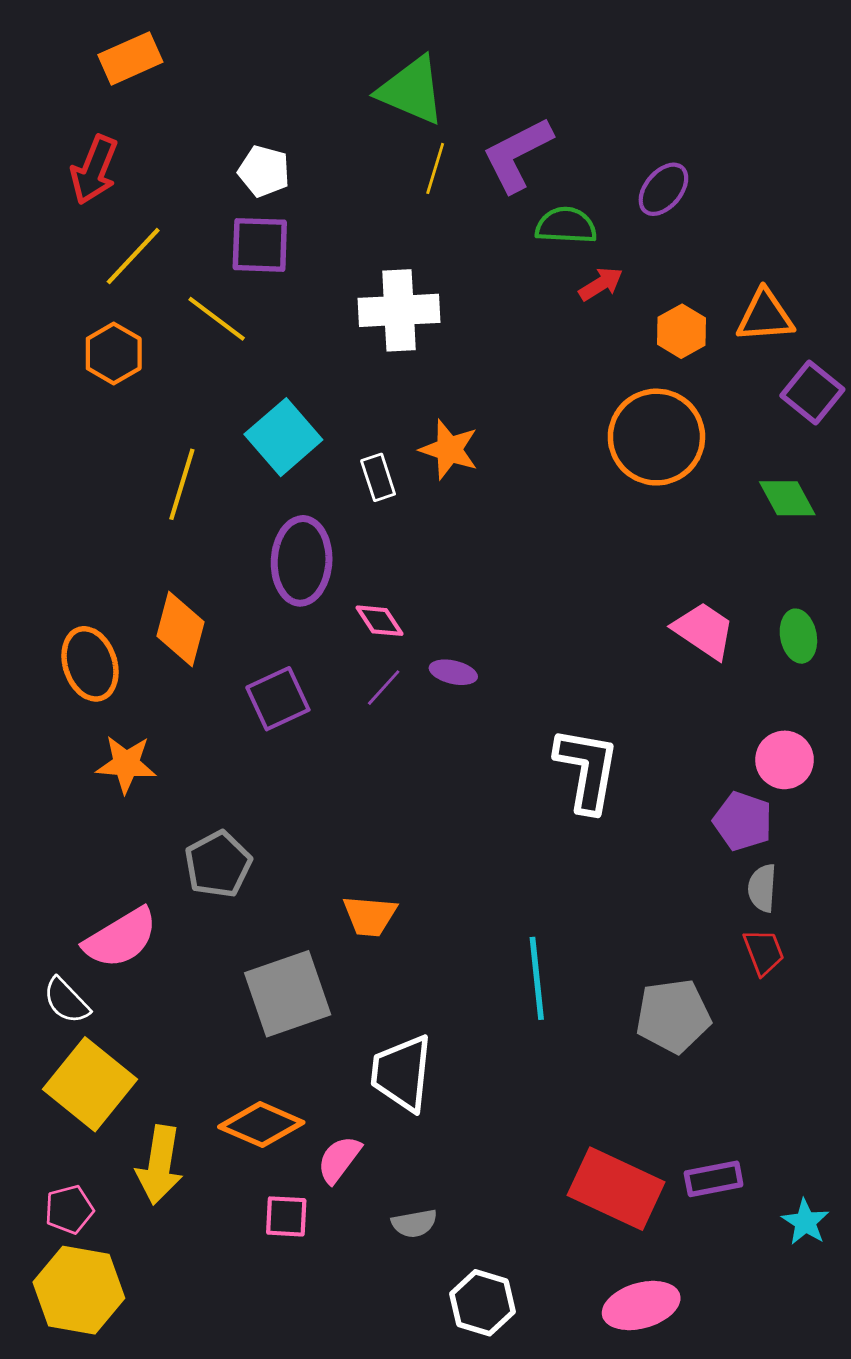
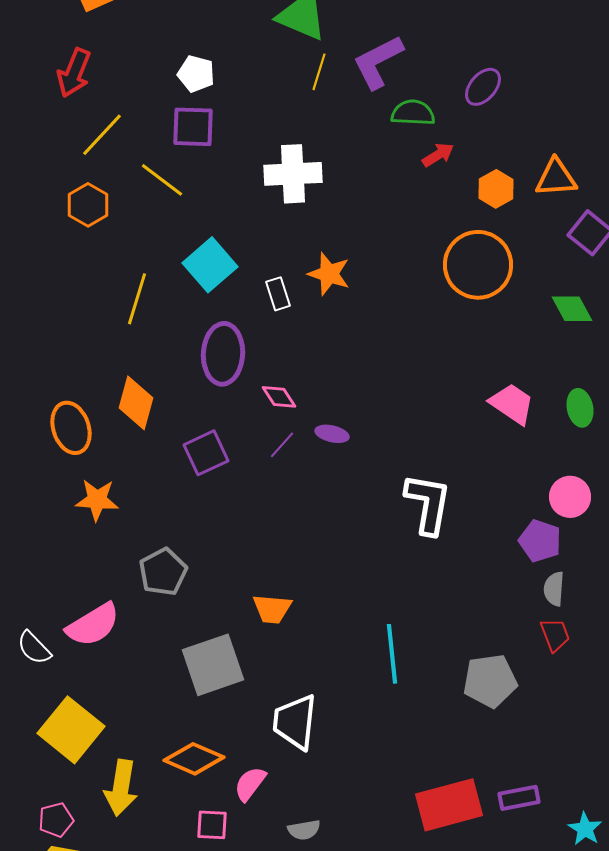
white semicircle: (66, 1001) -> (34, 648), moved
red rectangle: (616, 1189) -> (449, 805), turned -40

